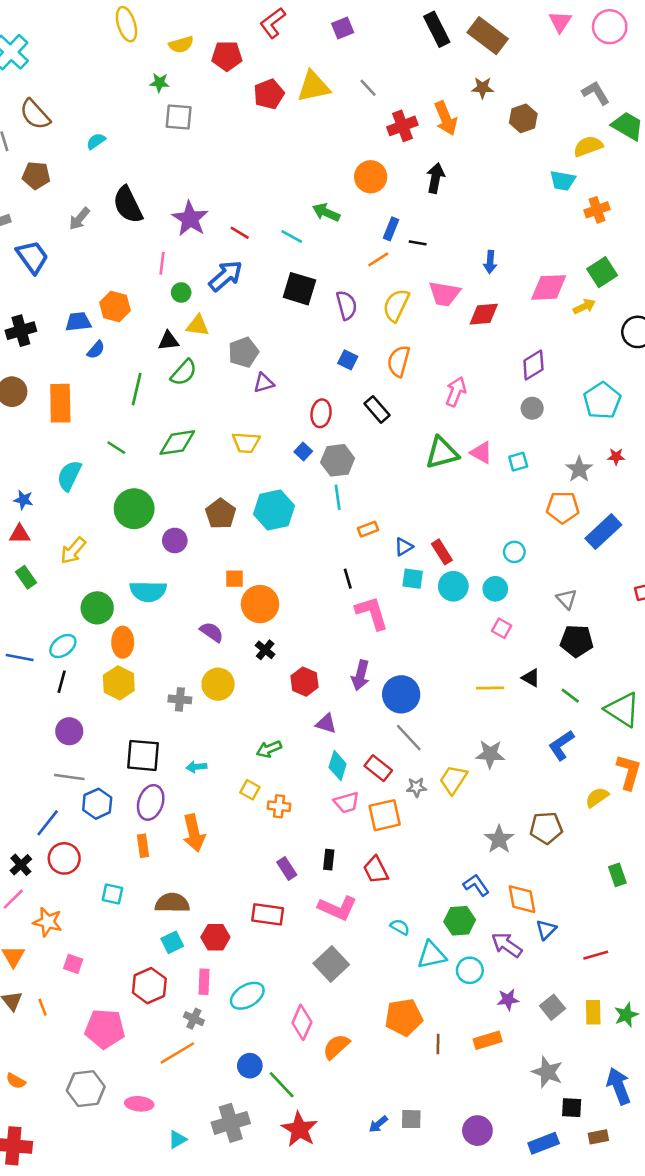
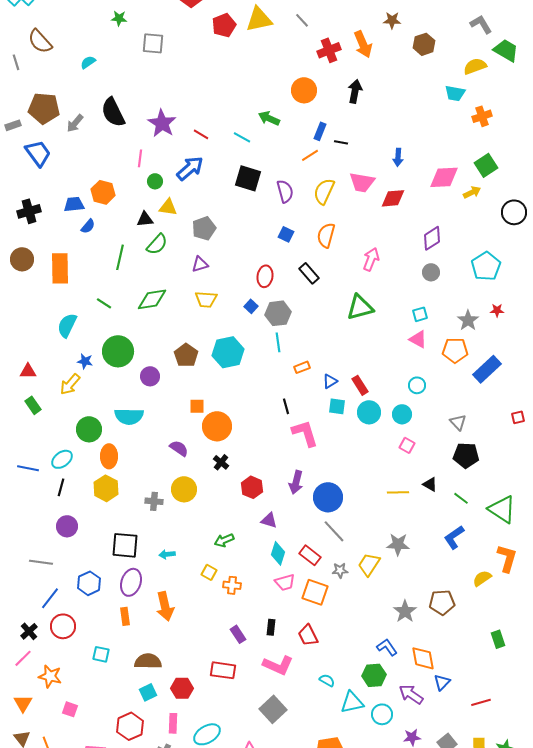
green star: (160, 83) -> (119, 18), moved
brown pentagon: (36, 175) -> (44, 108), moved, size x1.4
purple triangle: (264, 383) -> (200, 264), moved
pink triangle: (481, 453) -> (418, 339), moved
blue star: (23, 500) -> (85, 361), moved
gray line: (69, 777) -> (41, 562), moved
orange square: (385, 815) -> (315, 592), turned 32

